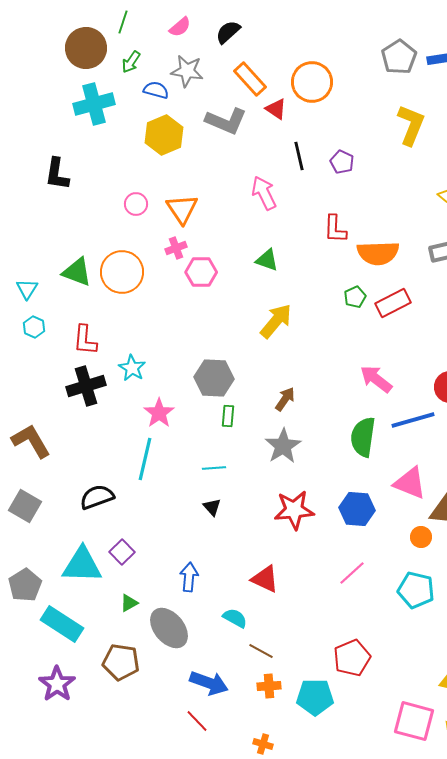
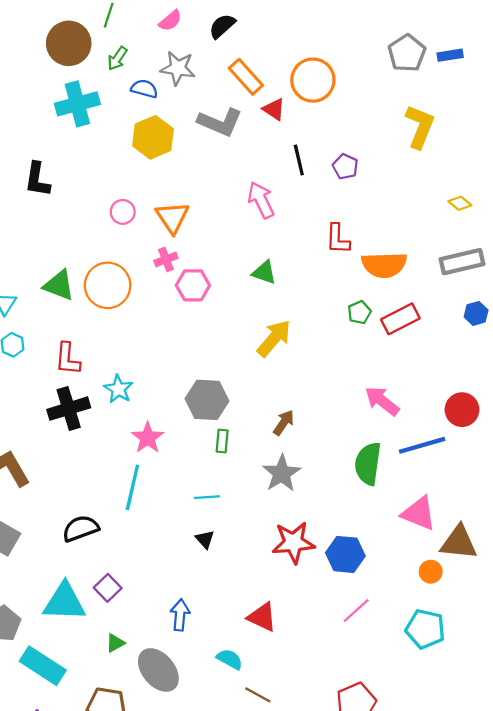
blue hexagon: (357, 509) -> (345, 554), moved

